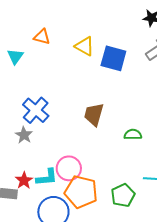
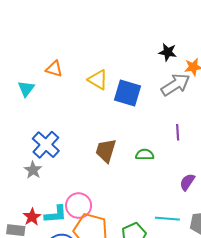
green semicircle: (133, 134) -> (145, 155), moved

